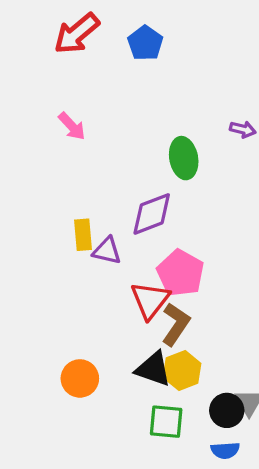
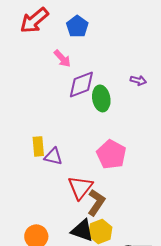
pink arrow: (72, 126) -> (62, 58), moved
purple diamond: (152, 214) -> (81, 84), moved
pink pentagon: (180, 273) -> (111, 154), moved

